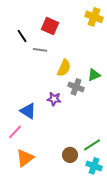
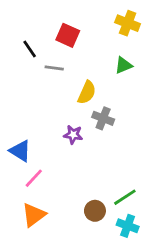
green triangle: (94, 75) -> (124, 65), moved
blue triangle: (28, 111) -> (20, 151), moved
pink line: (15, 132) -> (34, 178), moved

